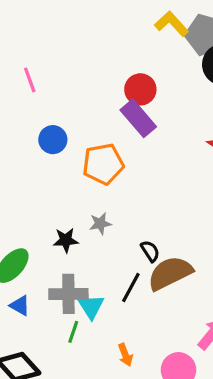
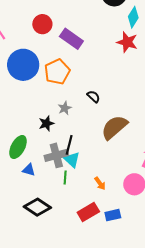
red circle: (140, 89) -> (42, 24), moved
blue circle: (53, 140) -> (23, 65), size x1.8
black semicircle: (150, 251) -> (93, 97), moved
black line: (131, 287) -> (69, 145), moved

